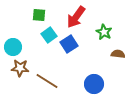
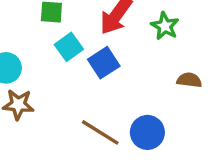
green star: (104, 32) -> (165, 26), moved
brown line: (47, 81) -> (100, 132), moved

